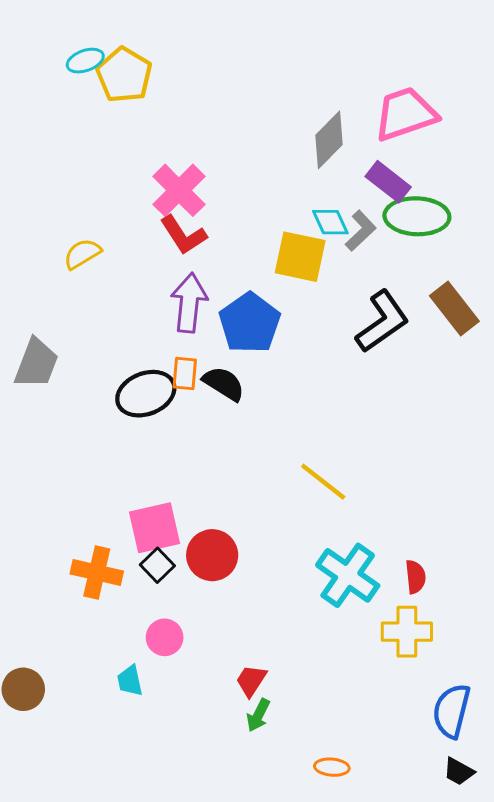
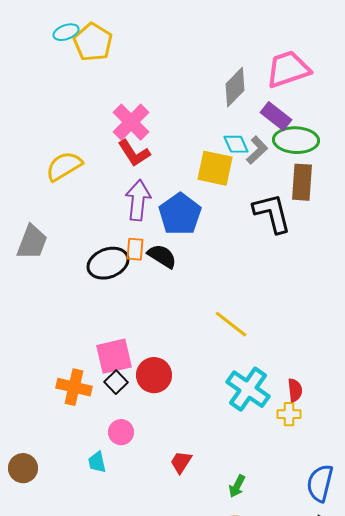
yellow semicircle: (82, 254) -> (64, 166), size x1.4
brown rectangle: (454, 309) -> (302, 182), moved, turned 42
black L-shape: (382, 322) -> (272, 213), turned -69
yellow cross: (407, 632) -> (289, 414), moved, size x0.7
green arrow: (258, 715) -> (237, 486), moved

